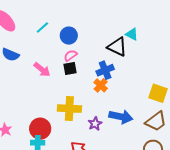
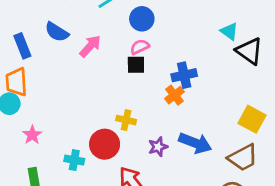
black triangle: (117, 47) -> (249, 51), moved
pink arrow: (42, 70) -> (90, 46), moved, turned -96
yellow cross: (69, 109) -> (126, 120), size x0.6
red circle: (40, 129) -> (105, 144), moved

